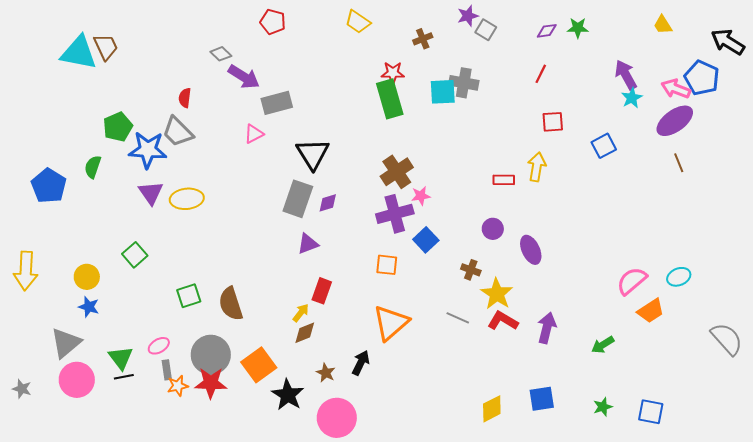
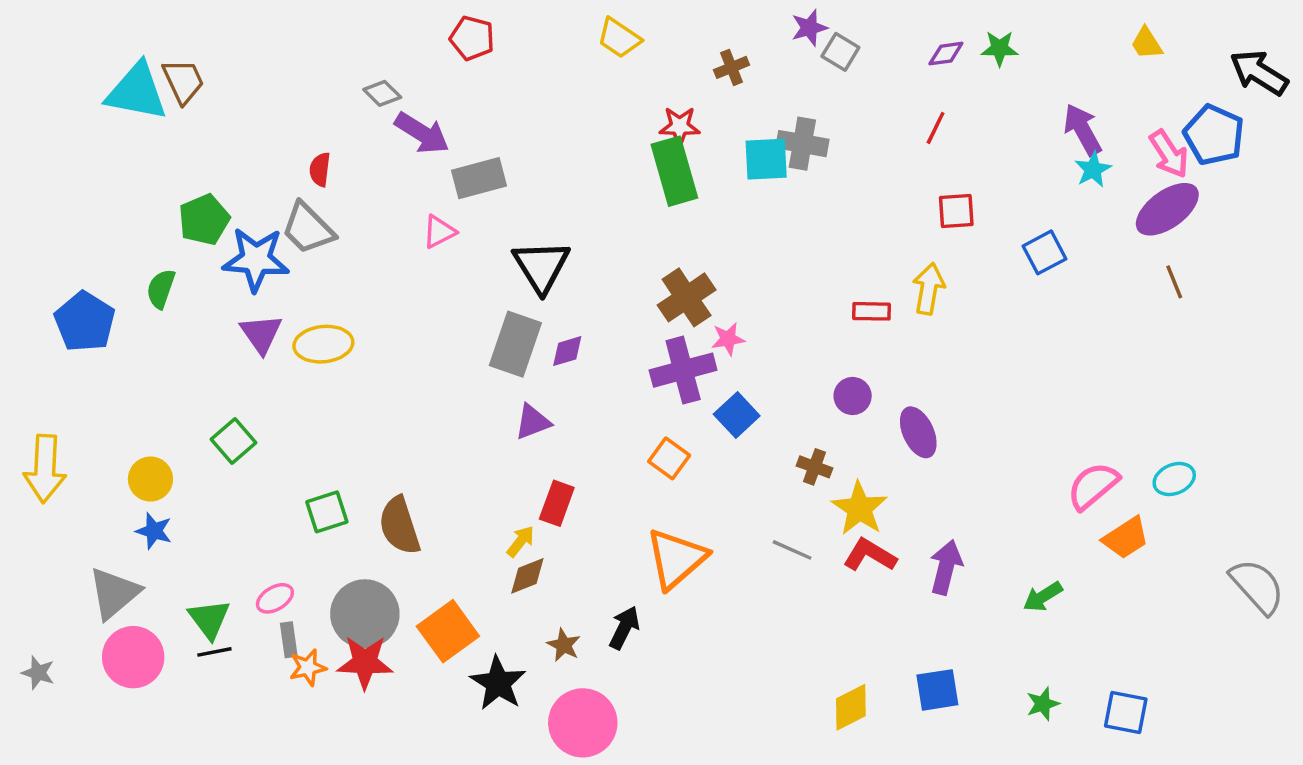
pink arrow: (676, 89) -> (1169, 154), turned -144
orange square: (387, 265) -> (669, 458), turned 30

